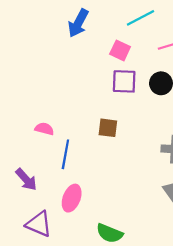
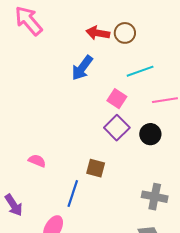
purple square: (124, 81) -> (117, 128), turned 35
blue line: (65, 154) -> (73, 193), moved

